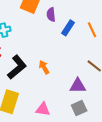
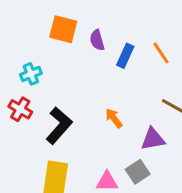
orange arrow: (44, 67) -> (114, 118), moved
gray square: (79, 108) -> (138, 172), moved

